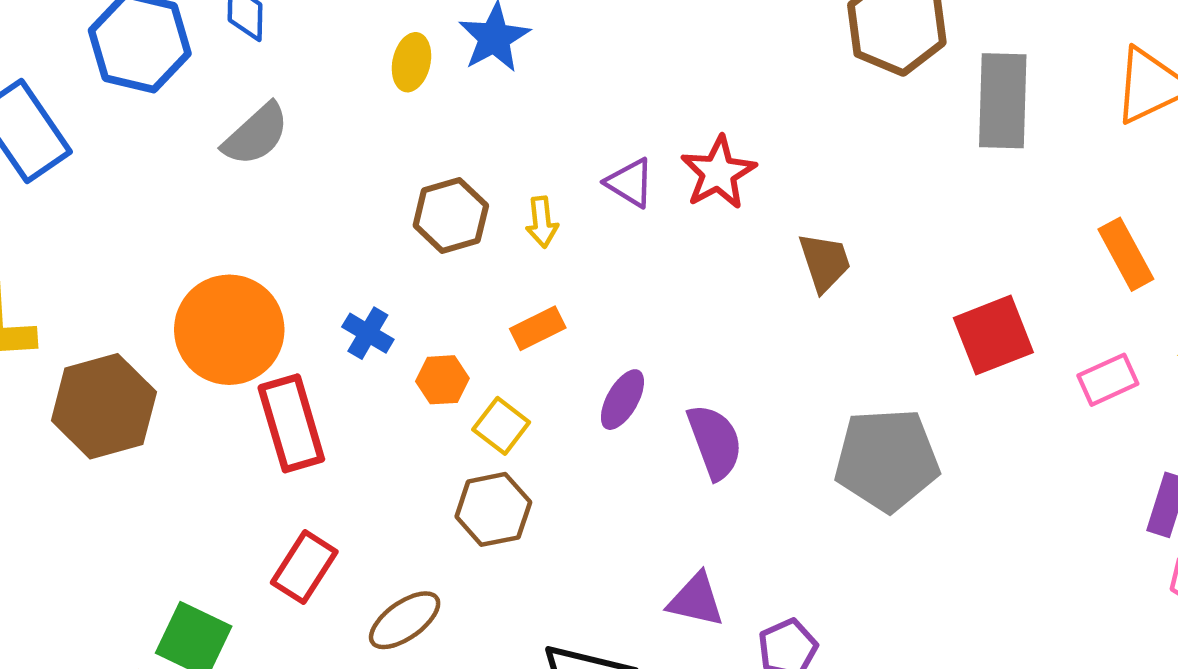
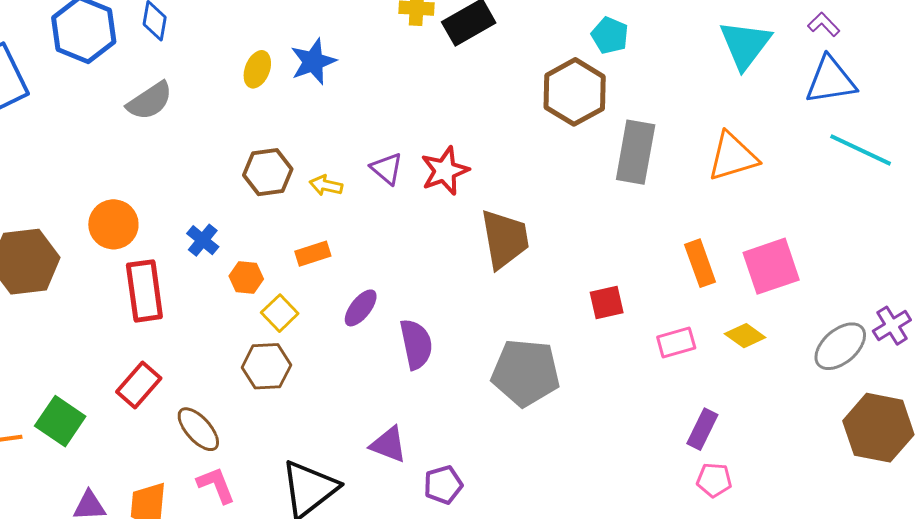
yellow arrow: (542, 222) -> (326, 185), turned 100
brown trapezoid: (825, 262) -> (505, 239), size x1.5
orange circle: (229, 330) -> (113, 224), size x0.7
red square: (993, 335) -> (607, 302), size x0.7
brown ellipse: (405, 620) -> (198, 429), turned 75

